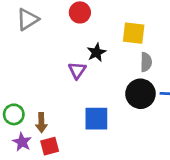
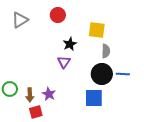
purple triangle: (77, 70) -> (64, 62), moved
blue square: (96, 119) -> (94, 98), moved
purple star: (22, 142) -> (49, 94), moved

